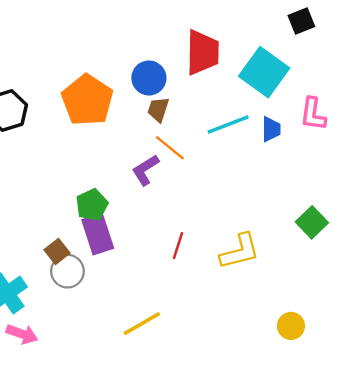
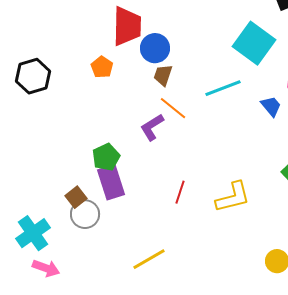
red trapezoid: (202, 52) -> (127, 26), moved
orange pentagon: (87, 100) -> (102, 67), size x0.5
blue trapezoid: (271, 129) -> (271, 106), moved, turned -40

